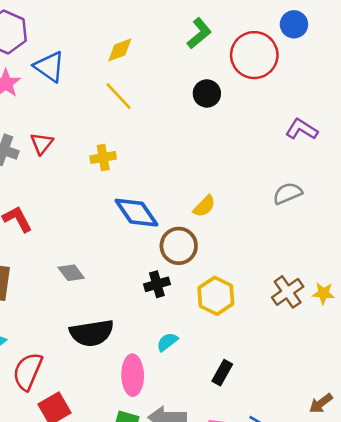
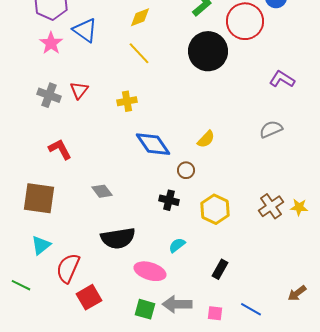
black circle: (207, 93) -> (208, 51), size x1.8
brown circle: (179, 246) -> (186, 170), size x0.6
black cross: (157, 284) -> (169, 200), turned 30
pink ellipse: (133, 375) -> (150, 271), turned -72

